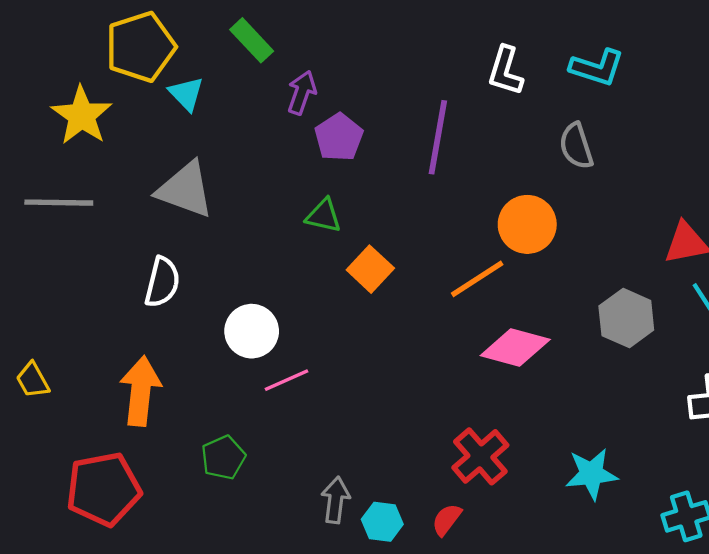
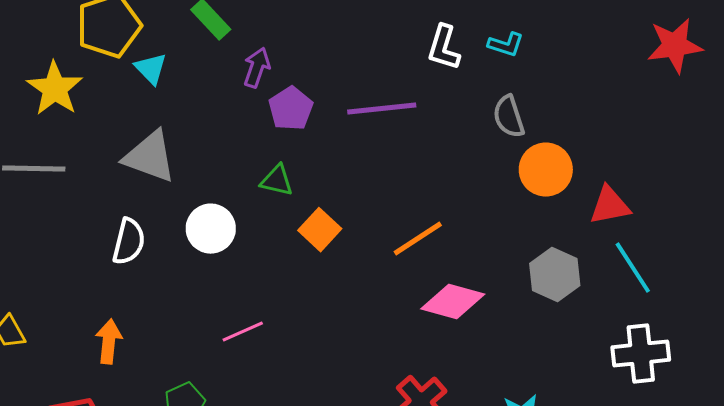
cyan L-shape: (597, 68) -> (506, 45), moved, size x0.7
purple line: (438, 137) -> (382, 109), turned 74
orange circle: (527, 224) -> (546, 170), moved
white circle: (252, 331) -> (211, 229), moved
orange arrow: (141, 391) -> (109, 342), size x0.7

